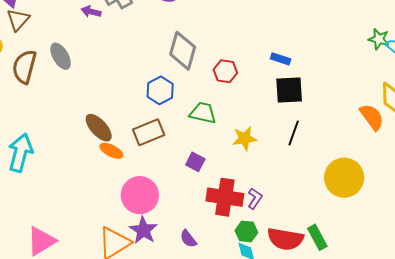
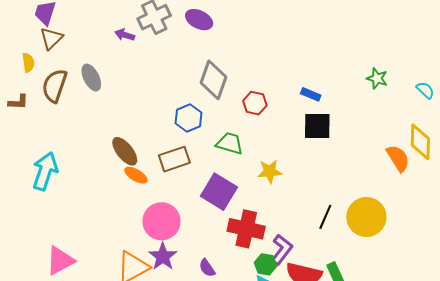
green star: (379, 39) -> (377, 78), moved
black line: (294, 133) -> (325, 217), moved
purple square: (195, 162) -> (219, 192), size x1.8
purple L-shape: (255, 199) -> (282, 250), moved, size x1.4

